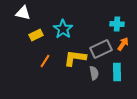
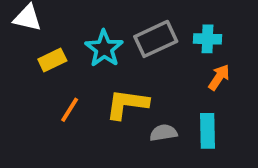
gray rectangle: (101, 49) -> (156, 39), moved
gray semicircle: (94, 73) -> (163, 133), turned -88

